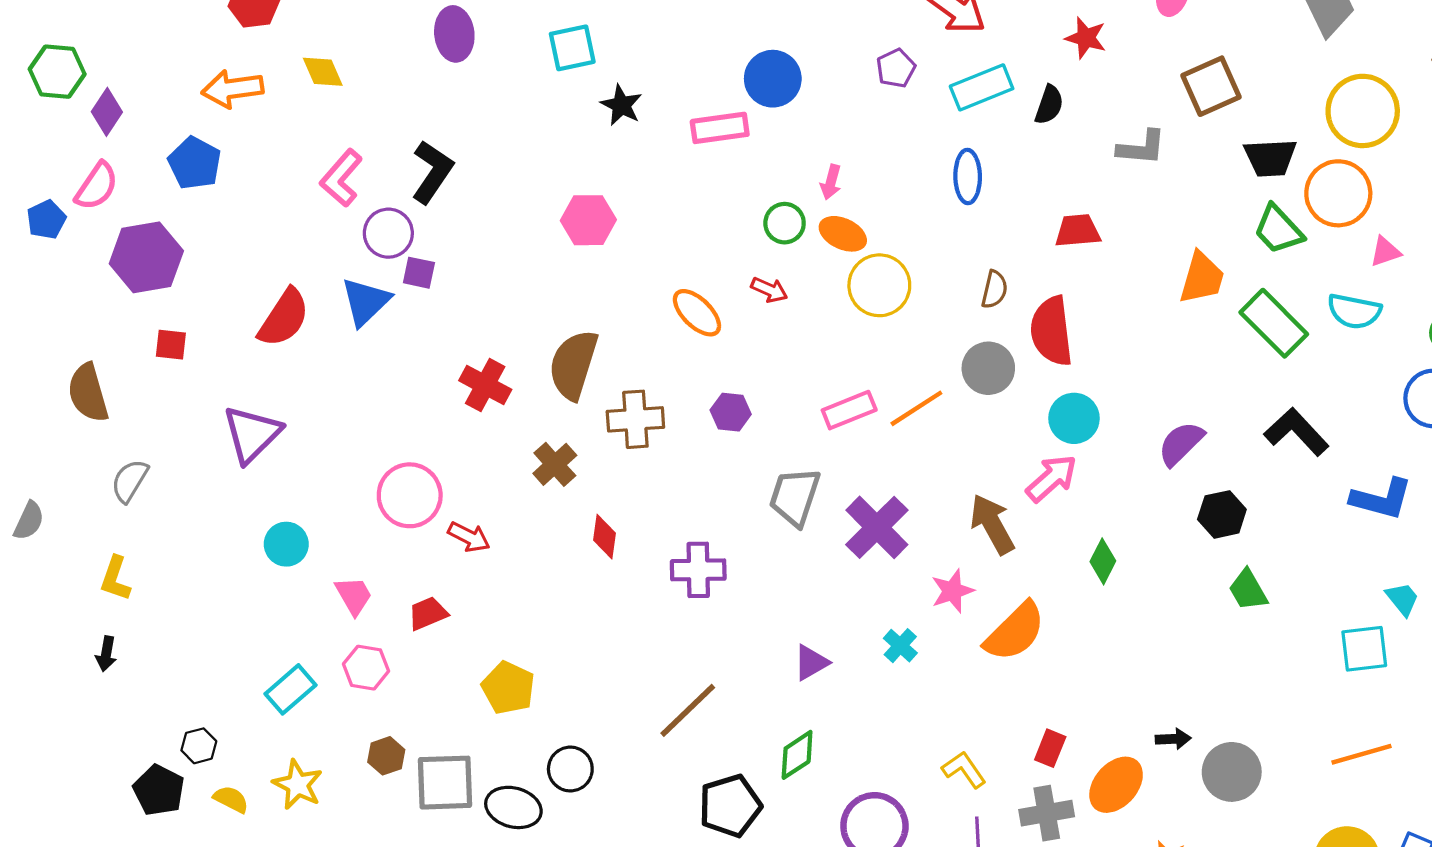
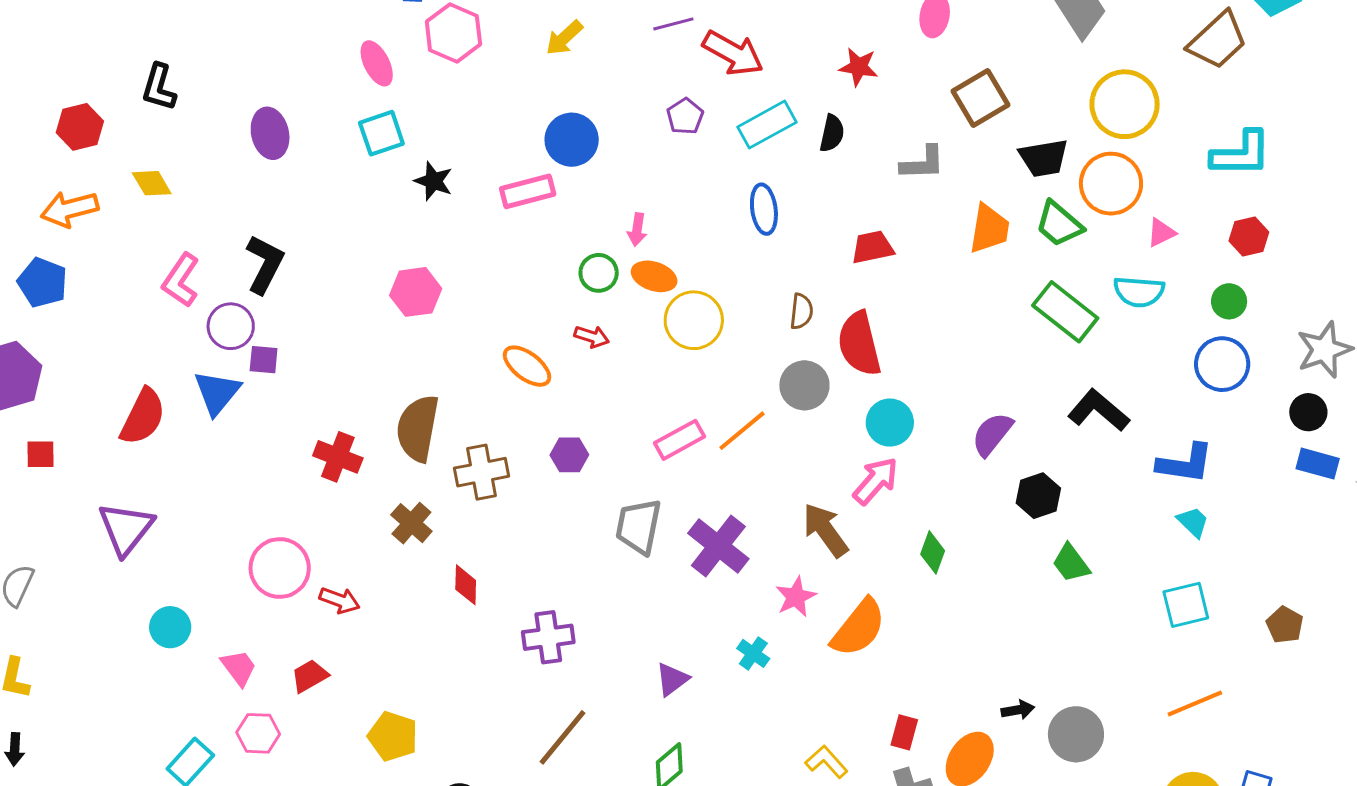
orange trapezoid: (1202, 278) -> (989, 229), moved
purple cross: (698, 570) -> (548, 637), moved
cyan trapezoid: (1402, 599) -> (1193, 522), moved

